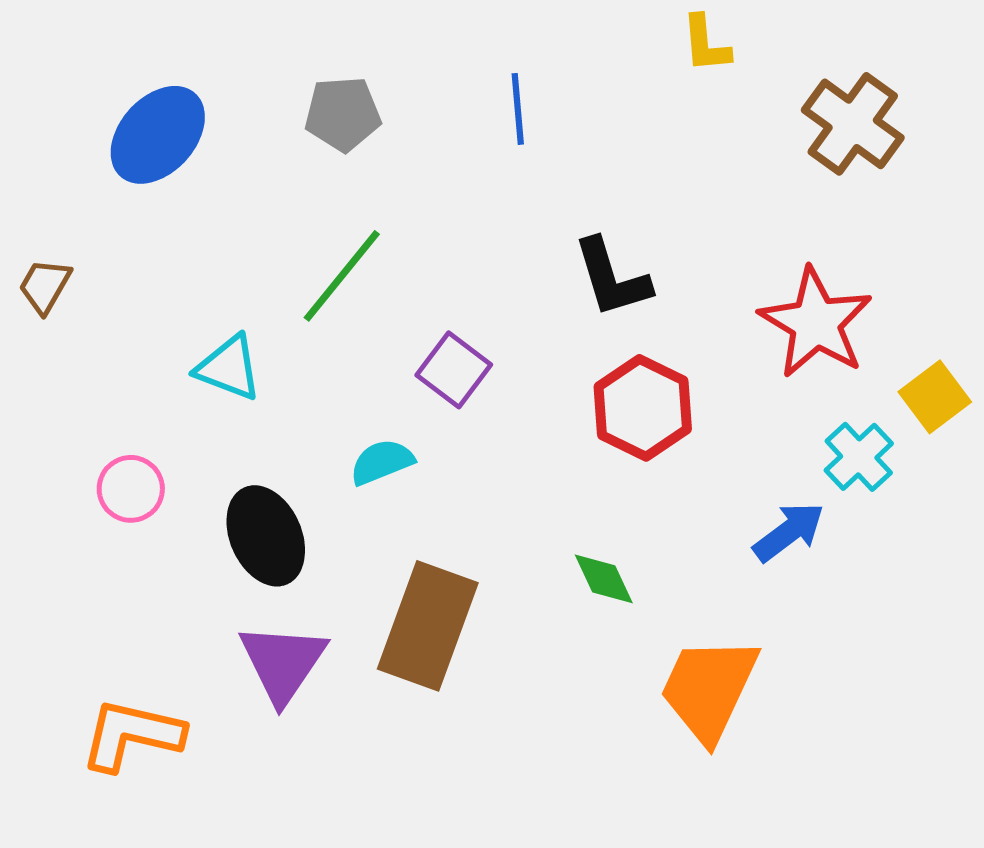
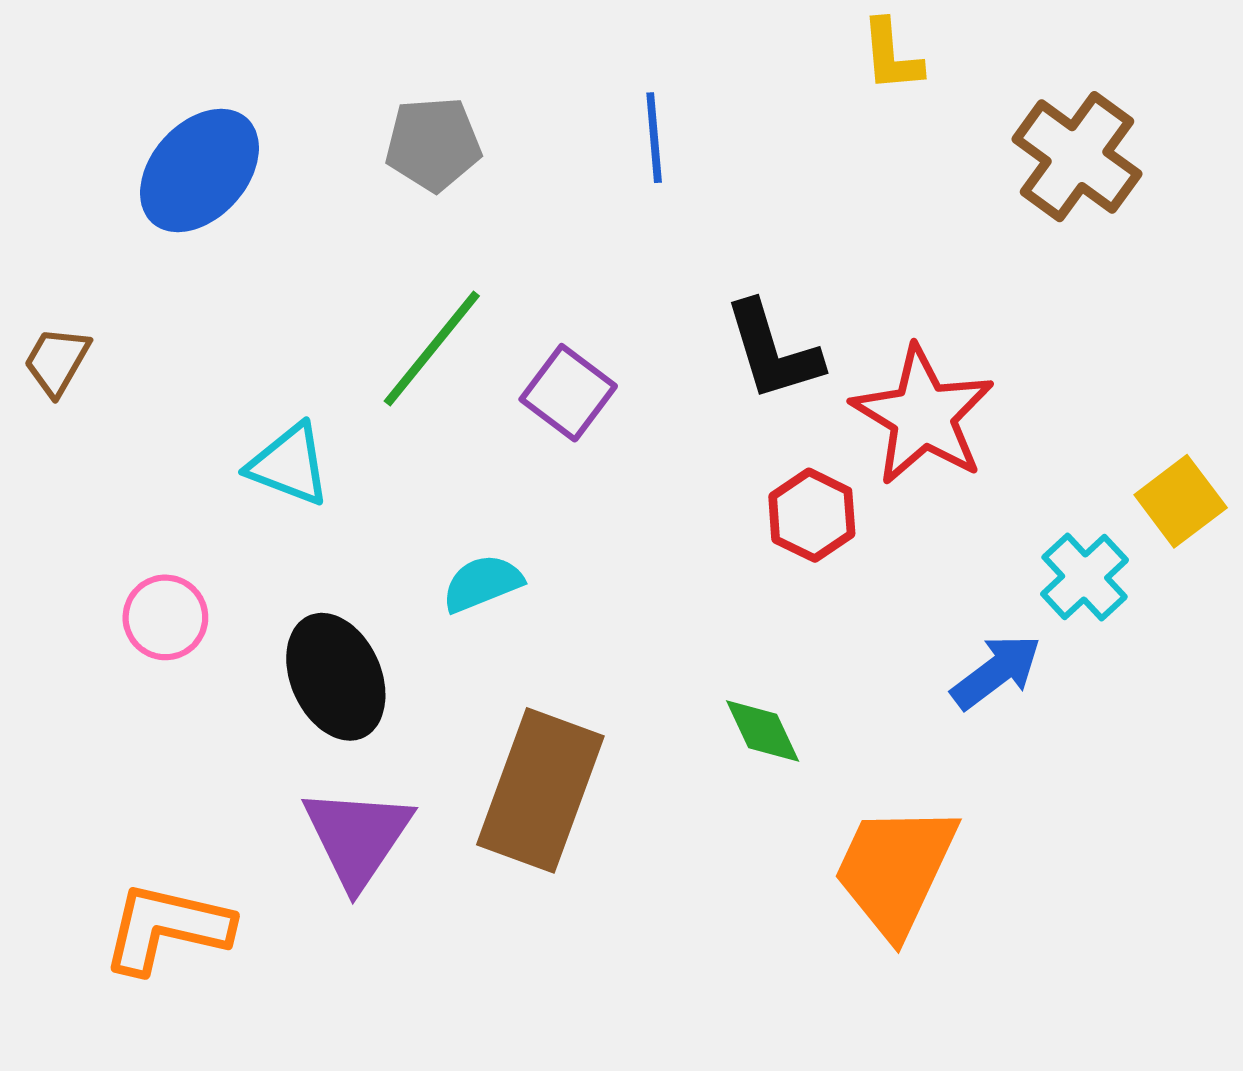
red star: (816, 323) -> (923, 415), moved
purple square: (454, 370) -> (568, 393), moved
red hexagon: (643, 408) -> (812, 515), size x0.7

